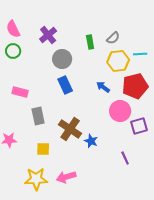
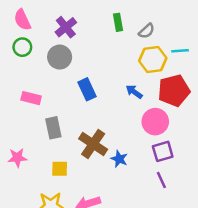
green rectangle: (90, 42) -> (118, 22), moved
gray circle: (62, 59) -> (60, 57), moved
purple square: (139, 126) -> (163, 151), moved

